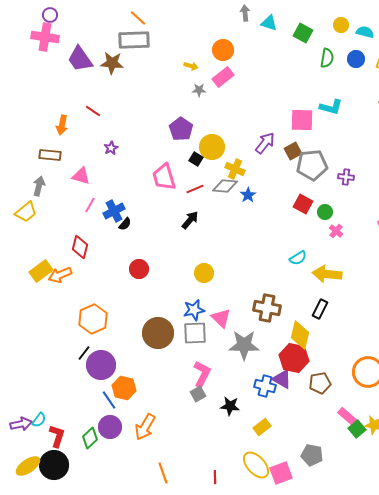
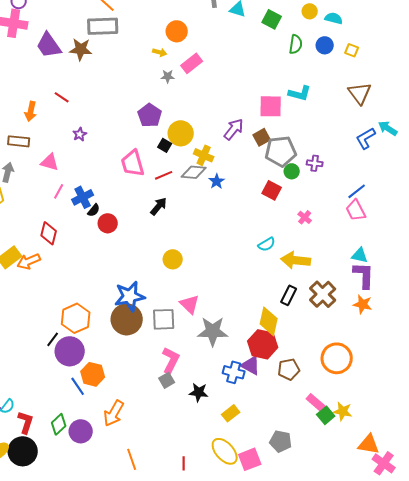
orange circle: (223, 50) -> (177, 31), moved
green circle: (325, 212) -> (292, 171), moved
red circle: (139, 269) -> (108, 223), moved
brown cross: (267, 308) -> (323, 294), moved, turned 36
blue star: (194, 310) -> (130, 296), moved, size x1.4
orange hexagon: (93, 319) -> (76, 318), moved
purple circle: (110, 427) -> (81, 431), moved

